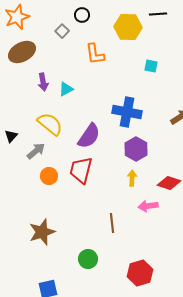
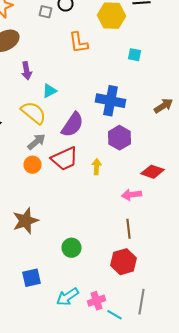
gray square: (62, 31) -> (46, 12), moved, turned -32
cyan triangle: (66, 89) -> (50, 91), moved
gray arrow: (36, 151) -> (36, 142), moved
red trapezoid: (81, 170) -> (64, 159), turned -128
yellow arrow: (132, 178) -> (96, 167), moved
brown line: (112, 223) -> (128, 229), moved

